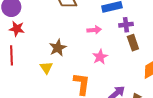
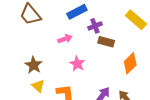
brown rectangle: (133, 43) -> (106, 42), turned -42
yellow triangle: (46, 68) -> (38, 86), moved

